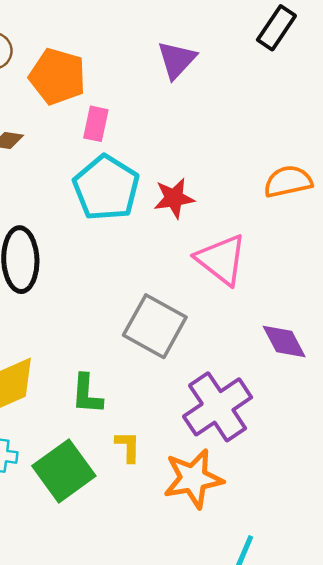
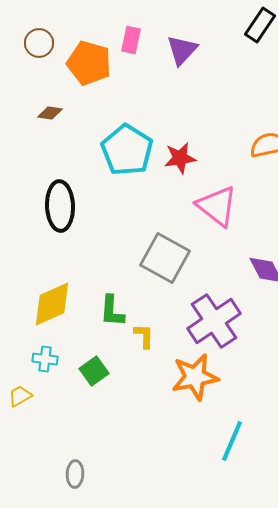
pink rectangle: (96, 124) -> (131, 40), moved
yellow L-shape: (128, 447) -> (144, 336), moved
green square: (64, 471) -> (94, 371), size x0.6

